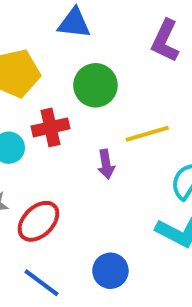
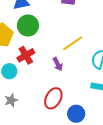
green circle: (95, 85) -> (28, 25), moved
red ellipse: (38, 221) -> (53, 98), moved

